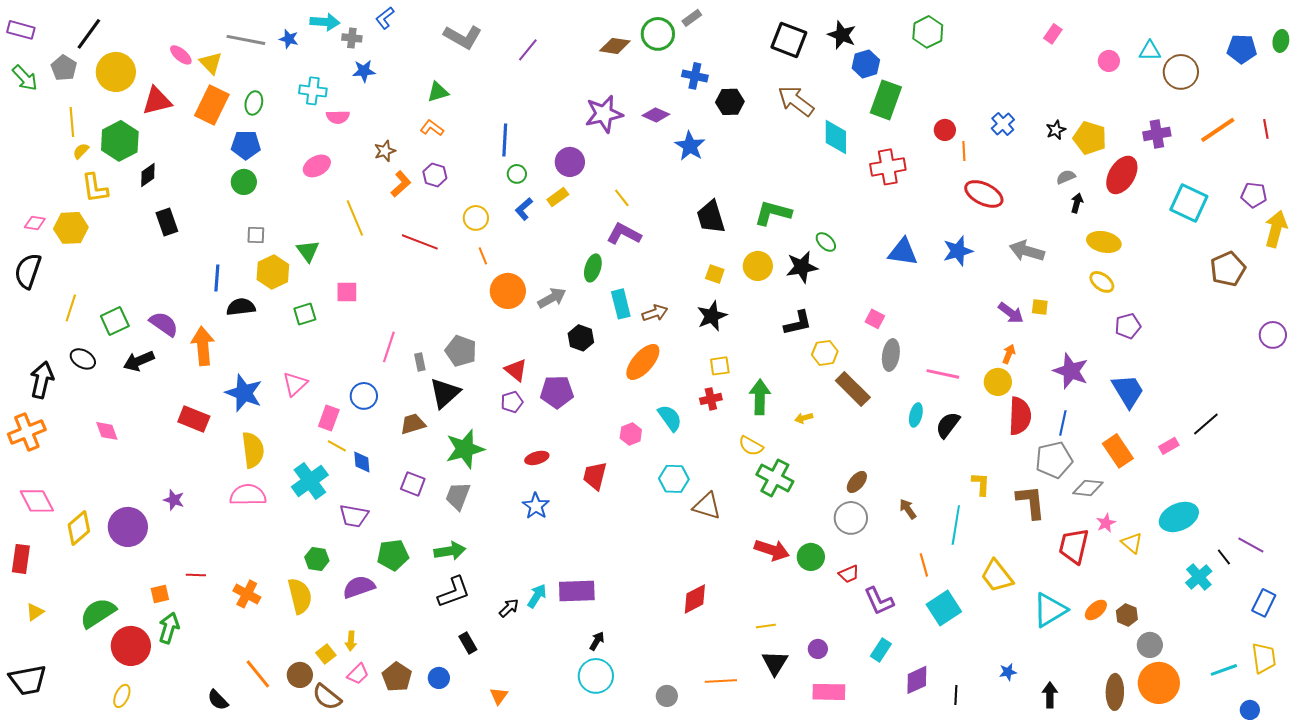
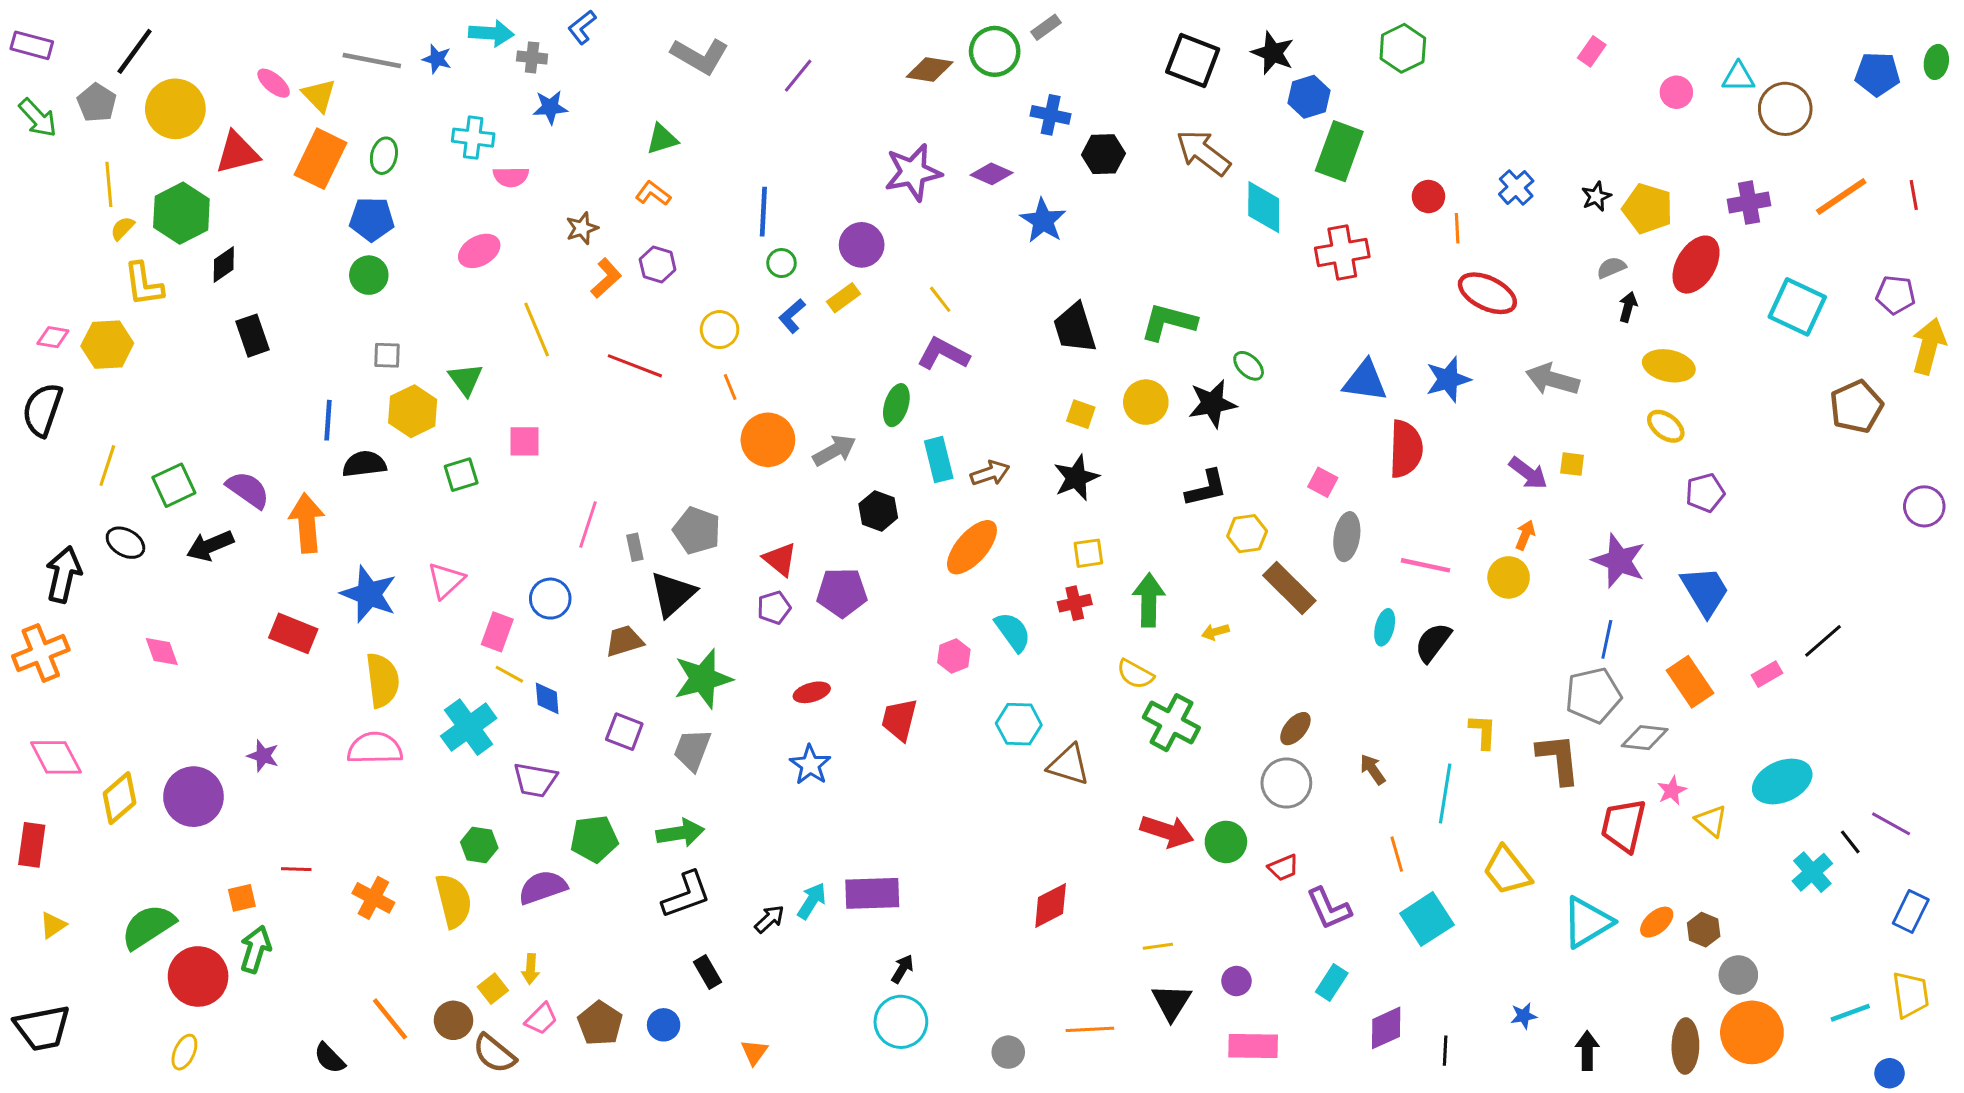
red semicircle: (1020, 416) -> (1406, 449), moved

